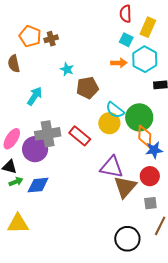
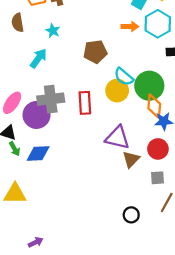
cyan star: (67, 69) -> (53, 31), moved
red rectangle: (80, 136) -> (85, 103), turned 45
green arrow: (16, 182) -> (15, 149), turned 80
brown triangle: (125, 187) -> (131, 159), size x0.7
black circle: (127, 239) -> (131, 215), size x0.6

